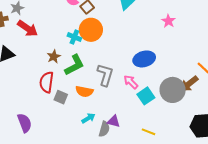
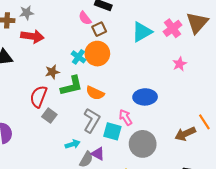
red arrow: (28, 28) -> (32, 36), turned -40
gray L-shape: (105, 75) -> (92, 120), moved
gray circle: (173, 90) -> (143, 144), moved
orange semicircle: (84, 91) -> (95, 93), moved
cyan square: (146, 96) -> (112, 131), moved, turned 36

